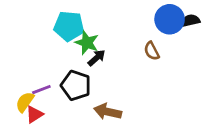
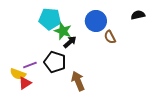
blue circle: (170, 19) -> (96, 21), moved
yellow semicircle: (25, 102) -> (18, 74), turned -105
brown arrow: (108, 112) -> (78, 81), turned 54

